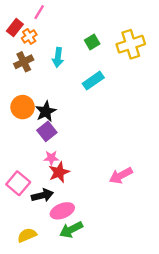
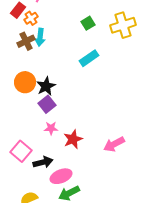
cyan arrow: (58, 57) -> (40, 37), moved
red star: (59, 172) -> (73, 139), moved

